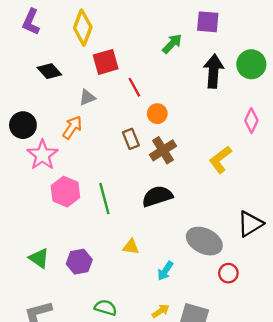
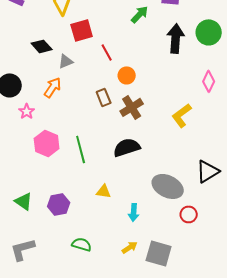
black diamond: (49, 71) -> (42, 46), moved
pink star: (42, 155) -> (27, 111), size x0.6
cyan arrow: (165, 271) -> (134, 212), turned -30

